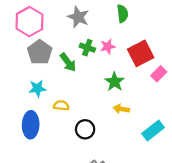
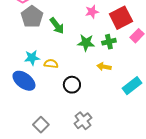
green cross: (87, 48) -> (109, 42), moved, turned -32
green star: (115, 82) -> (86, 43), moved, turned -30
cyan star: (37, 88) -> (32, 58), moved
blue ellipse: (31, 125) -> (24, 81), turned -55

